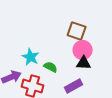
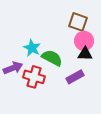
green semicircle: (51, 67) -> (52, 58), size x1.5

